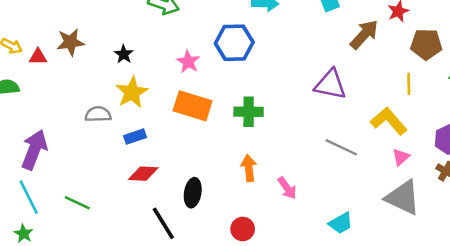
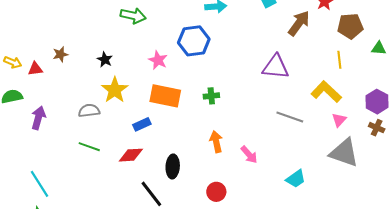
brown star: (70, 42) -> (60, 54), size x0.7
green cross: (249, 112) -> (211, 96), size x0.7
blue rectangle: (135, 137) -> (142, 124), moved
purple arrow: (34, 150) -> (38, 118), moved, size x0.7
green line: (77, 203) -> (89, 147), moved

